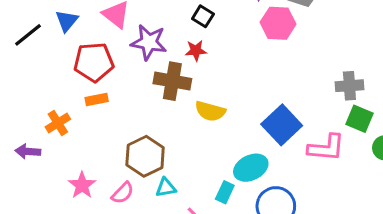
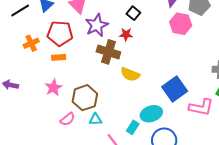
purple star: (149, 42) -> (97, 25), turned 30
orange cross: (58, 123) -> (31, 43), moved
pink star: (82, 185) -> (54, 88), moved

